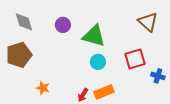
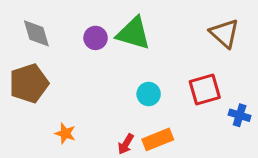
green triangle: (94, 36) -> (133, 33), moved

